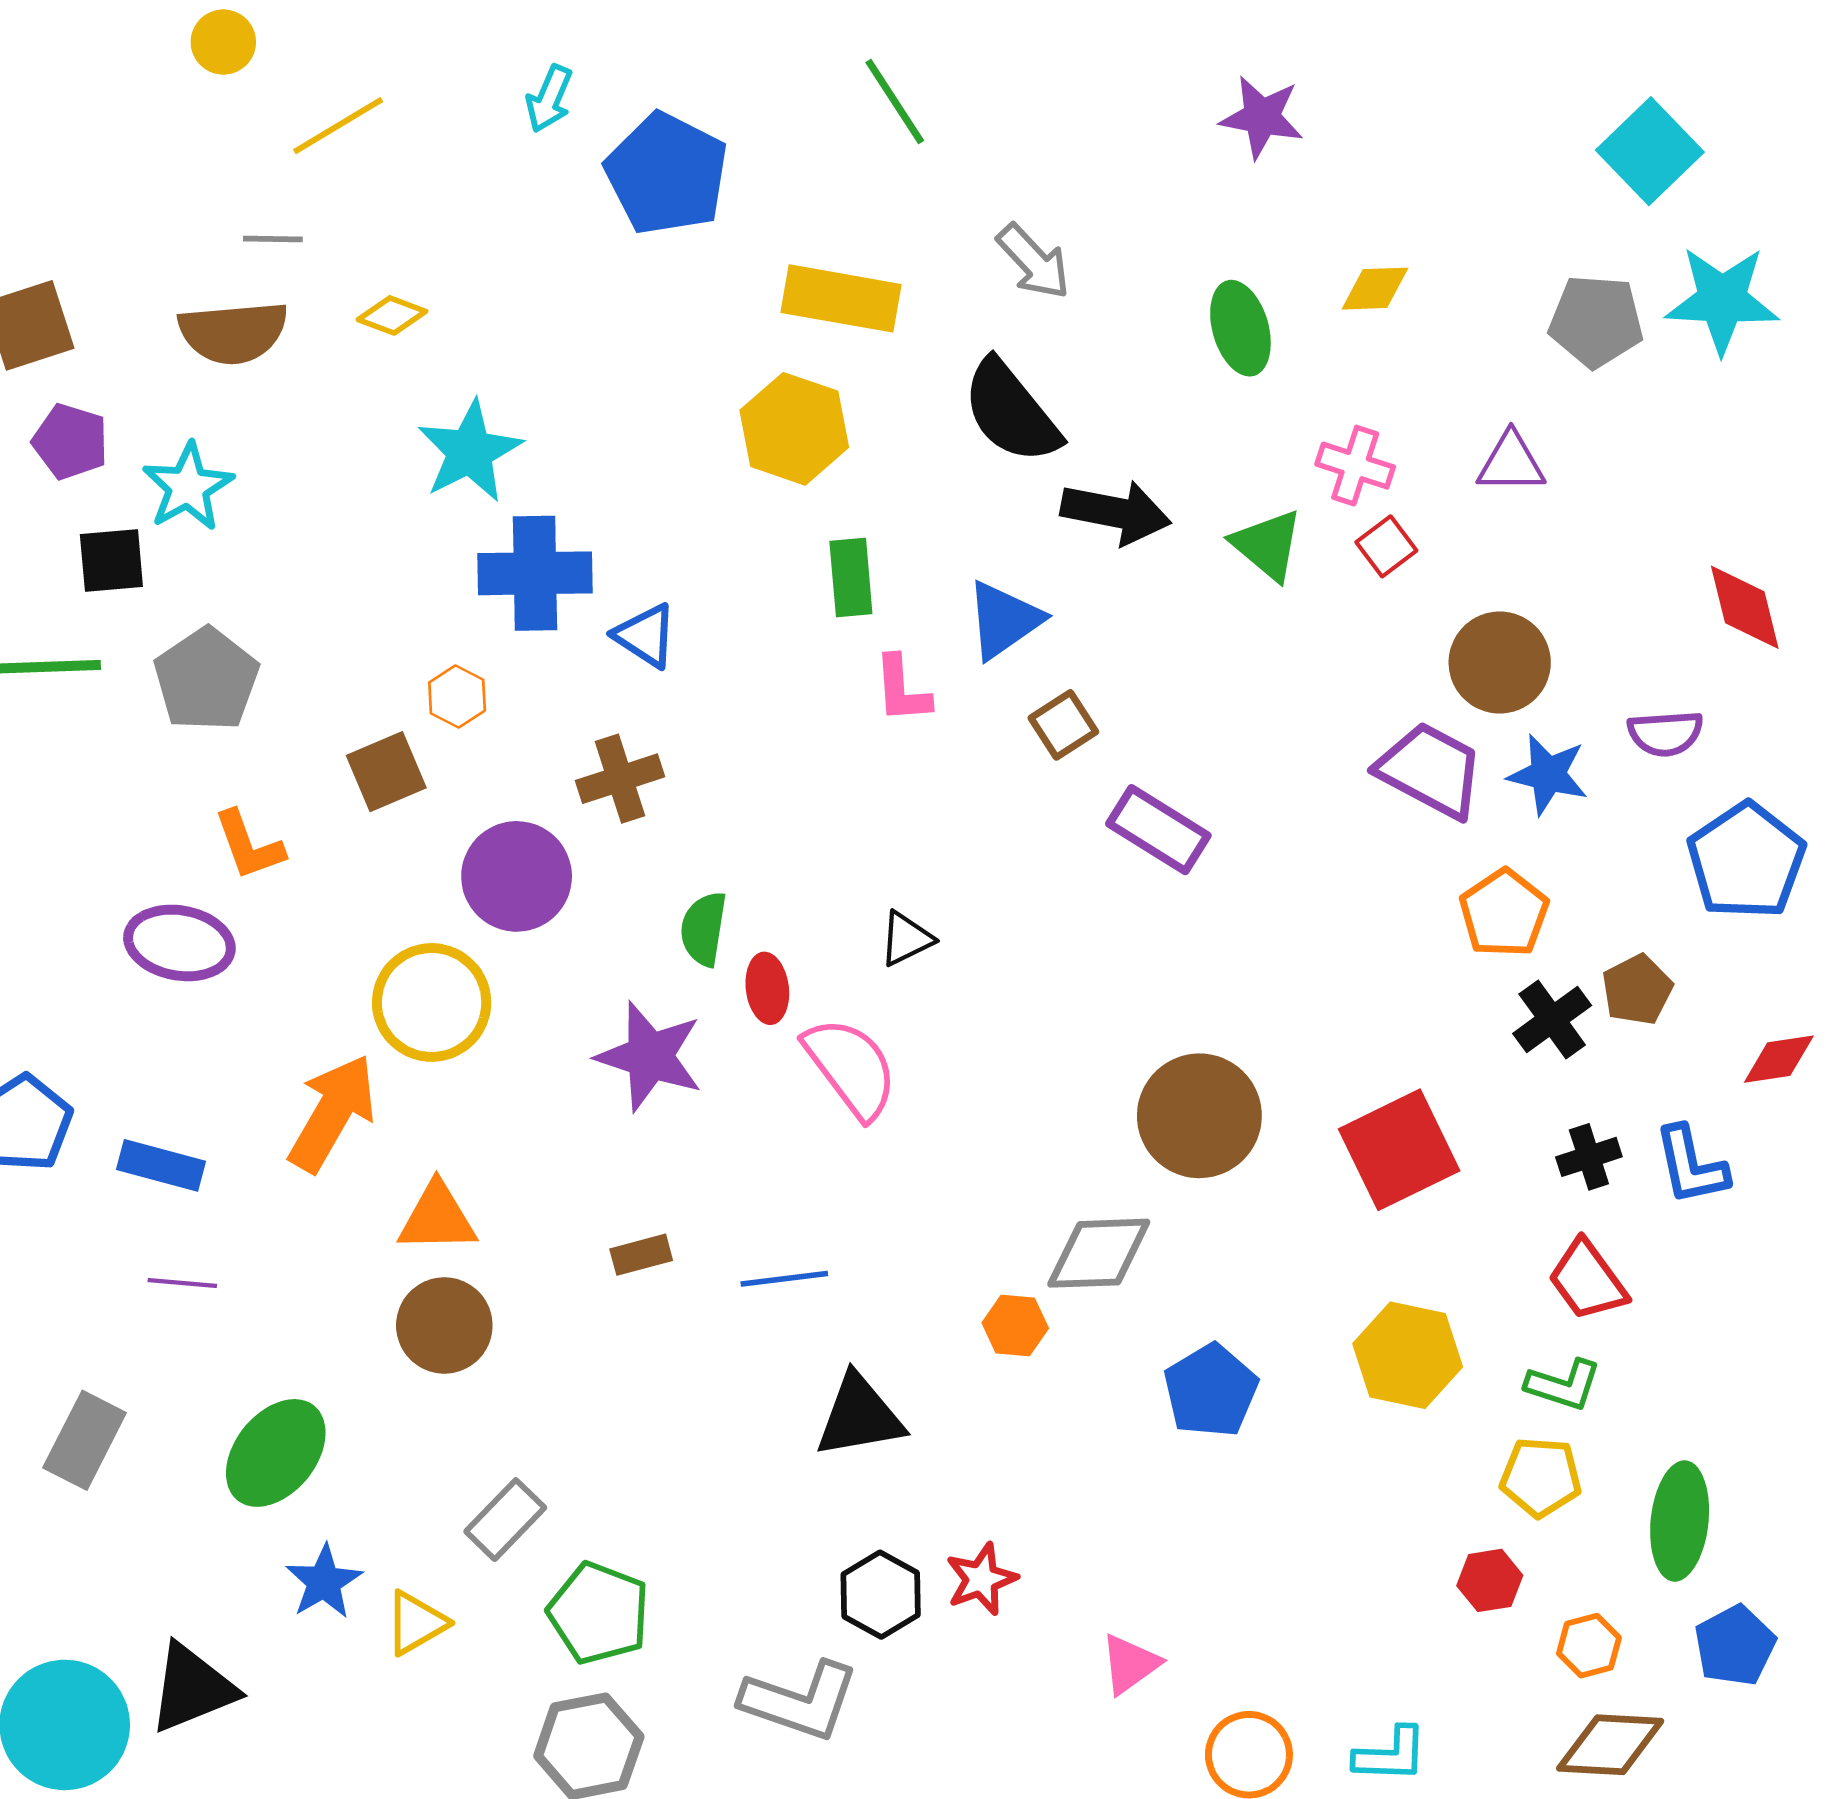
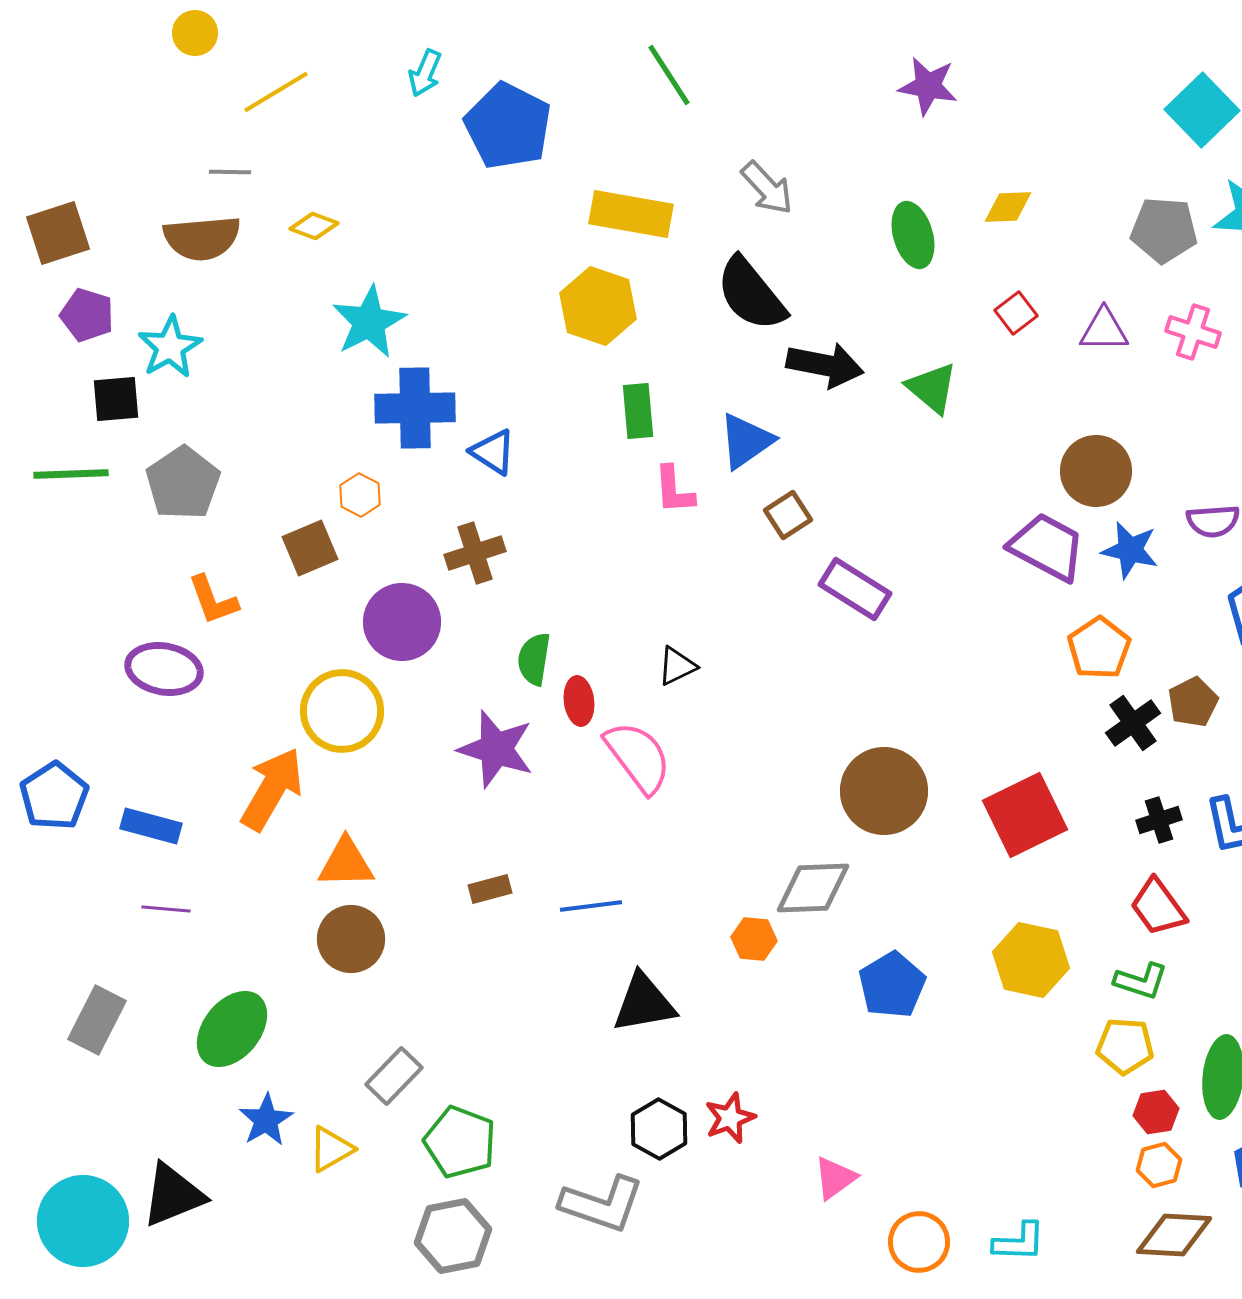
pink cross: (1355, 466) -> (1193, 332), moved
red square: (1386, 546) -> (1016, 313), moved
red hexagon: (1490, 1580) -> (1156, 1112), moved

